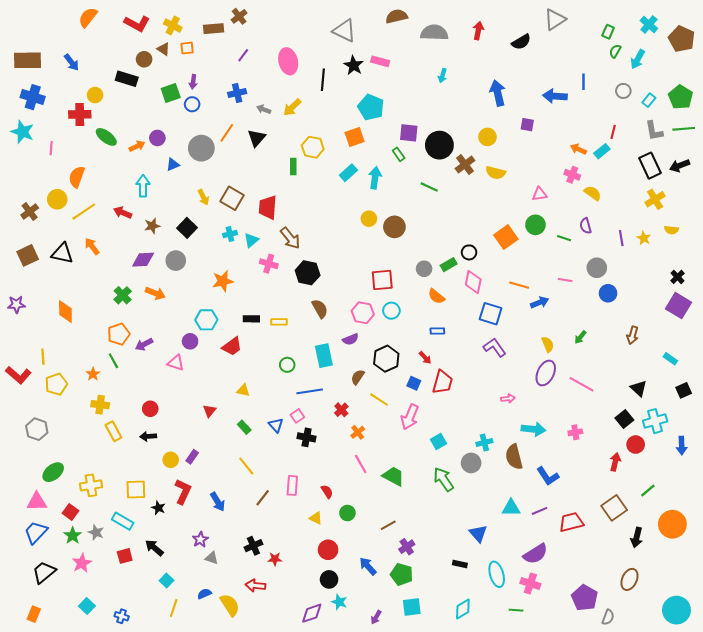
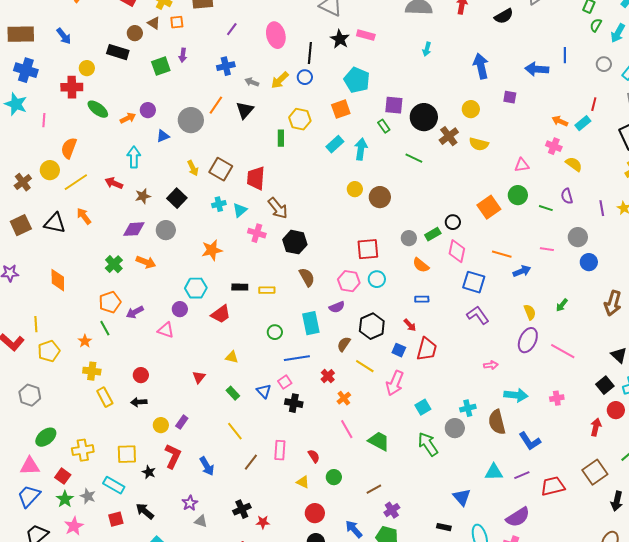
blue circle: (192, 104) -> (305, 77), moved
brown arrow: (633, 335) -> (613, 303), size x1.4

